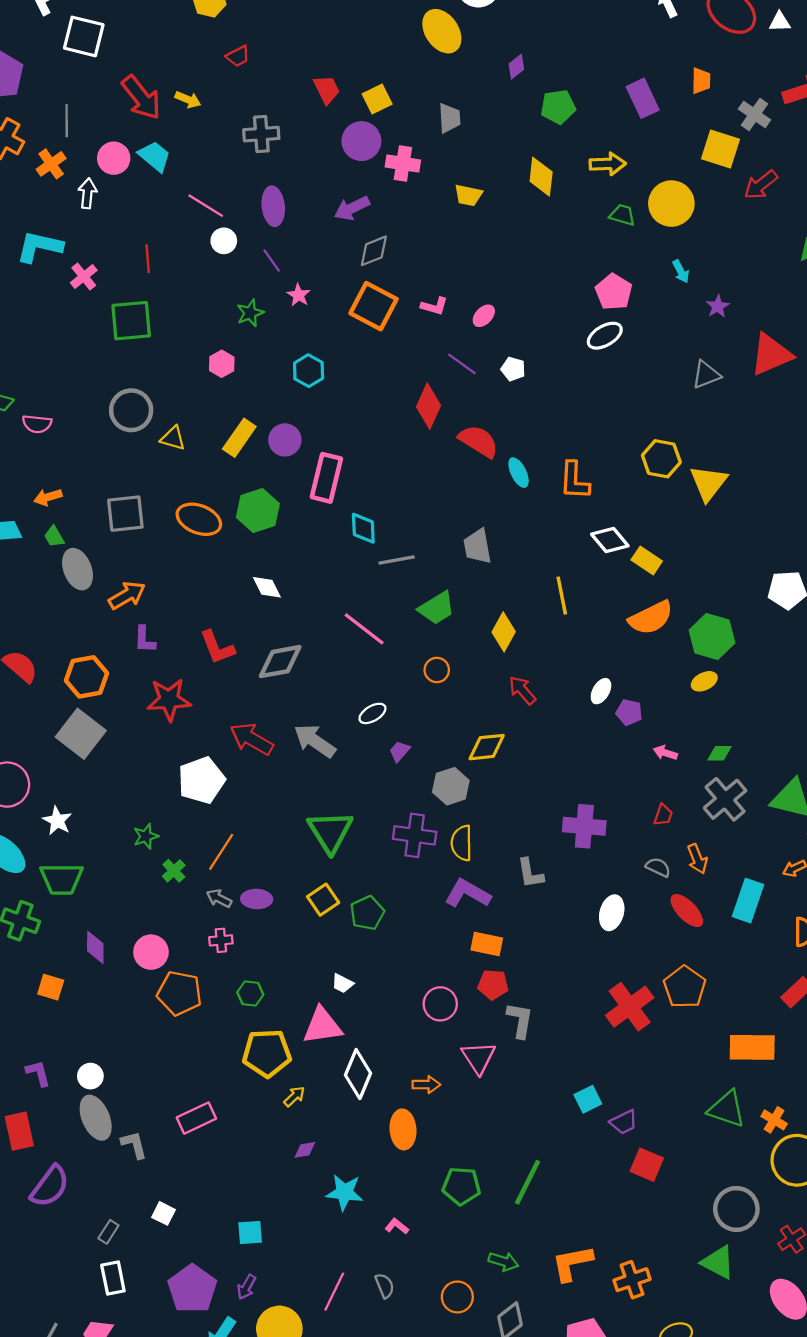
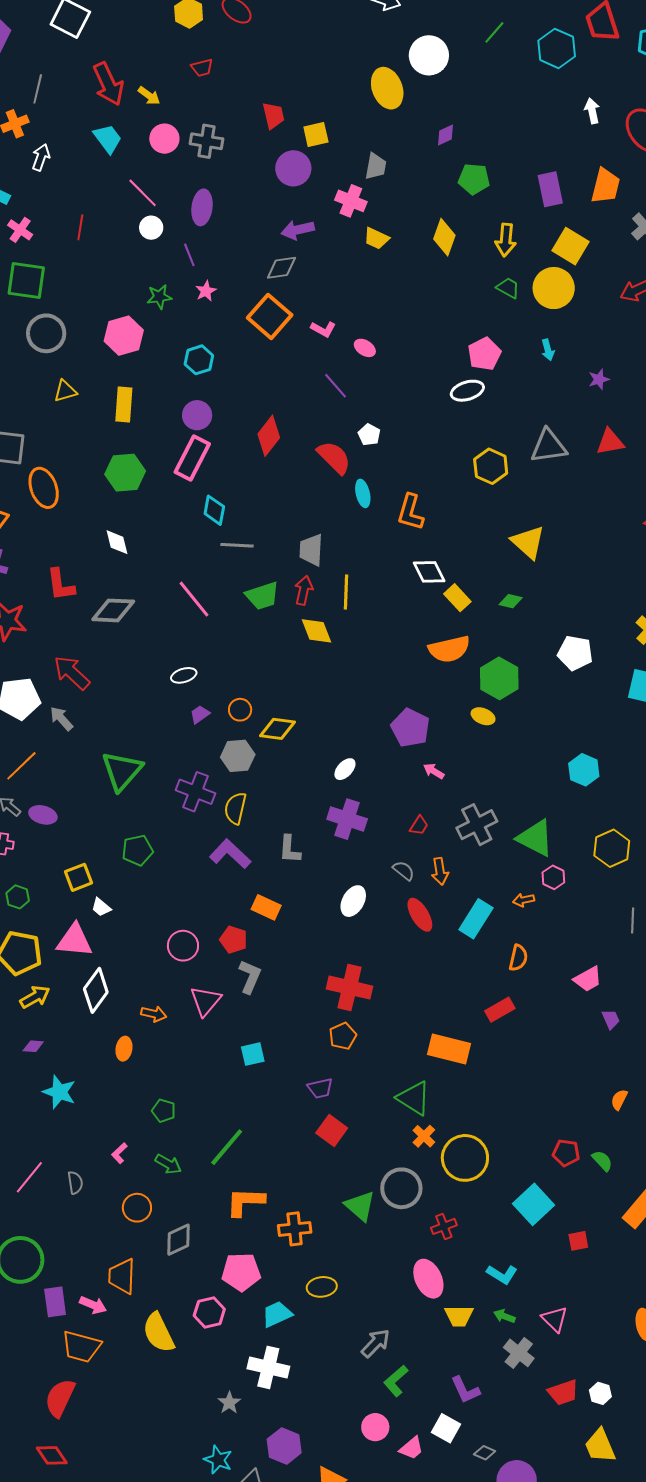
orange trapezoid: (701, 81) -> (605, 186), size x1.5
yellow square: (720, 149) -> (571, 246), moved
pink circle: (114, 158) -> (164, 139), moved
pink cross: (403, 163) -> (351, 201), moved
yellow arrow: (608, 164) -> (506, 240), turned 84
purple arrow: (352, 208) -> (298, 230), moved
pink cross: (84, 277) -> (20, 230), turned -30
purple star: (718, 306) -> (599, 379), moved
pink ellipse: (484, 316) -> (365, 348), turned 65
green square: (131, 321) -> (26, 281), moved
red triangle: (771, 354) -> (610, 442), size x0.7
pink hexagon: (222, 364) -> (124, 336), size x1.6
white pentagon: (513, 369) -> (369, 435), moved
gray triangle: (706, 375) -> (549, 446), size x1.4
red diamond: (428, 406) -> (269, 436), moved
gray circle: (131, 410) -> (46, 333), moved
yellow triangle: (173, 438) -> (65, 391), turned -45
yellow rectangle: (239, 438) -> (124, 405), turned -44
purple circle: (285, 440) -> (197, 415), moved
yellow hexagon: (661, 459) -> (491, 466), moved
yellow triangle: (708, 483) -> (528, 542), turned -39
orange ellipse: (199, 519) -> (44, 488), moved, turned 36
yellow line: (562, 596) -> (346, 592), moved
yellow diamond: (504, 632) -> (316, 631), turned -64
orange circle: (437, 670) -> (240, 710), moved
yellow ellipse: (704, 681) -> (483, 716), turned 35
red arrow: (522, 690) -> (304, 590), moved, turned 40
white ellipse: (601, 691) -> (345, 769), moved
purple pentagon: (629, 712) -> (410, 728), size x1.6
gray arrow: (315, 741) -> (61, 719), moved, size x0.7
green diamond: (719, 753) -> (511, 601), moved
yellow square: (323, 900) -> (78, 877), moved
orange rectangle: (487, 944) -> (266, 907), moved
orange pentagon: (685, 987) -> (343, 1036), moved, size x0.7
red cross: (630, 1007) -> (349, 988), turned 36
yellow arrow: (294, 1096) -> (35, 997), size x1.4
cyan square: (588, 1099) -> (253, 1054), moved
orange cross: (774, 1120) -> (424, 1136), moved
orange ellipse: (403, 1129) -> (124, 1049), size x0.7
green line: (527, 1182) -> (227, 1147), moved
green pentagon: (461, 1186) -> (164, 1111), size x0.7
pink L-shape: (397, 1226) -> (119, 1153), moved, turned -95
green arrow: (503, 1261) -> (168, 1164), moved
green triangle: (718, 1262) -> (360, 1206), moved

